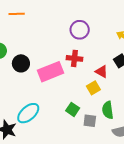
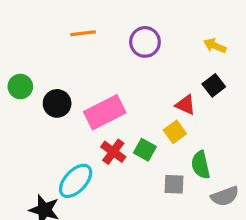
orange line: (17, 14) -> (83, 33), moved
red cross: (74, 58) -> (113, 152), moved, turned 35
green square: (73, 109) -> (145, 150), moved

